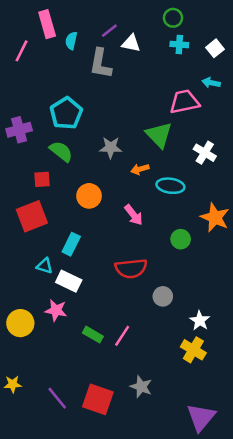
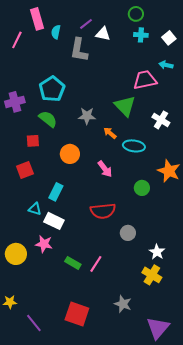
orange arrow: (140, 169) -> (110, 133), turned 56
red square: (32, 216) -> (25, 170), size x0.7
gray star: (141, 387) -> (123, 304), moved
purple line: (57, 398) -> (34, 323), moved

